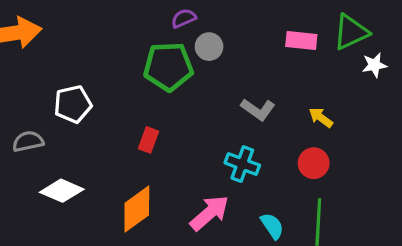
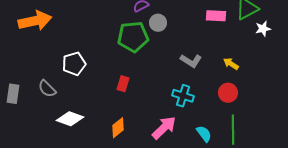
gray semicircle: (28, 141) -> (47, 89), turned -120
orange diamond: (137, 209) -> (118, 128), size x0.7

